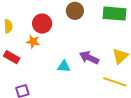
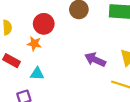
cyan triangle: (64, 66) -> (37, 74), moved

